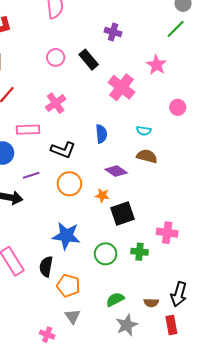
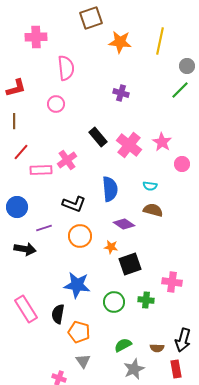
pink circle: (56, 57) -> (56, 104), moved
black rectangle: (89, 60) -> (98, 137), moved
pink star: (156, 65) -> (162, 142), moved
pink rectangle: (28, 130) -> (41, 170), moved
blue semicircle: (101, 134) -> (110, 189), size x1.4

